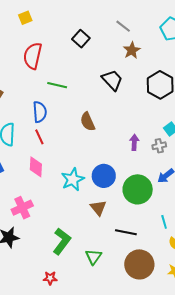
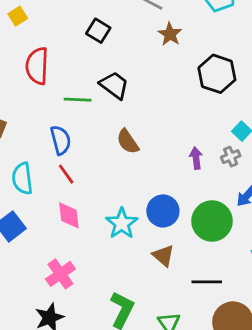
black trapezoid: (112, 80) -> (114, 85), moved

